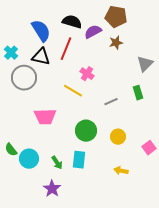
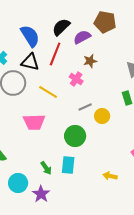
black semicircle: (72, 22) -> (61, 27), turned -60
brown star: (116, 43) -> (90, 61), moved
yellow line: (73, 91) -> (48, 92), moved
gray line: (111, 102) -> (85, 107), moved
yellow circle: (118, 137) -> (102, 116), moved
cyan circle: (29, 159) -> (18, 183), moved

